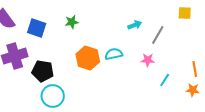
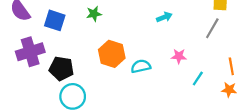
gray line: (158, 35) -> (212, 28), moved
cyan semicircle: (114, 54) -> (141, 66), moved

